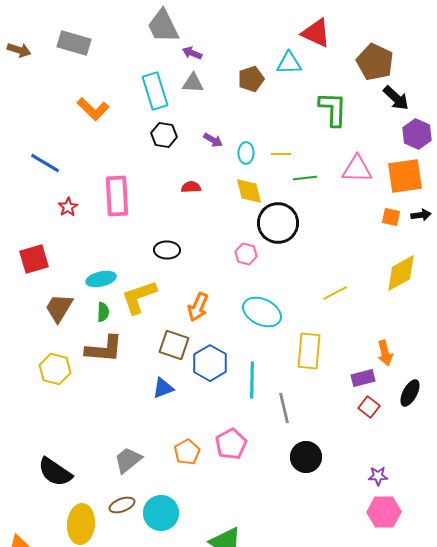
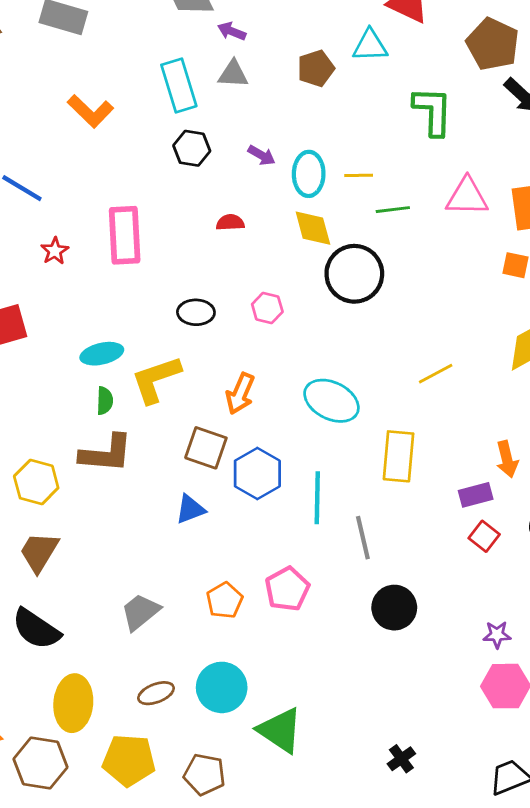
cyan ellipse: (246, 153) -> (309, 174), size x1.4
pink hexagon: (246, 254) -> (267, 308), moved
brown trapezoid: (59, 308) -> (39, 552), moved
brown ellipse: (122, 505) -> (156, 693), moved
cyan circle: (161, 513) -> (222, 687), moved

